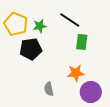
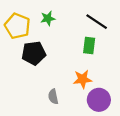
black line: (70, 20) -> (97, 22), moved
green star: (40, 26) -> (48, 18), moved

